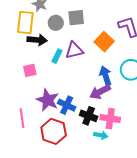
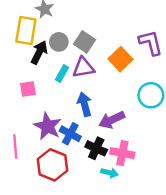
gray square: (76, 18) -> (84, 42), moved, turned 36
gray circle: (56, 23) -> (59, 42), moved
black arrow: (37, 40) -> (39, 52), turned -72
blue arrow: (106, 76) -> (84, 104), moved

